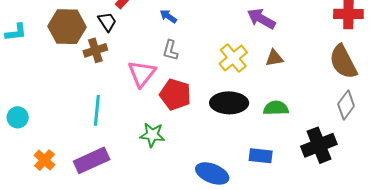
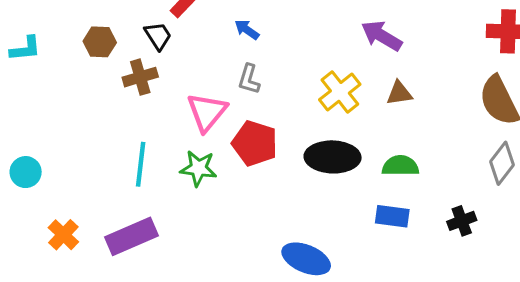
brown hexagon: (67, 27) -> (100, 42), size x0.6
green star: (152, 135) -> (198, 168), moved
black cross: (319, 145) -> (462, 221), size x0.6
blue rectangle: (261, 156) -> (392, 216), moved

